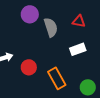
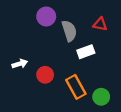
white rectangle: (78, 49) -> (86, 52), moved
green circle: (88, 87) -> (101, 97), moved

